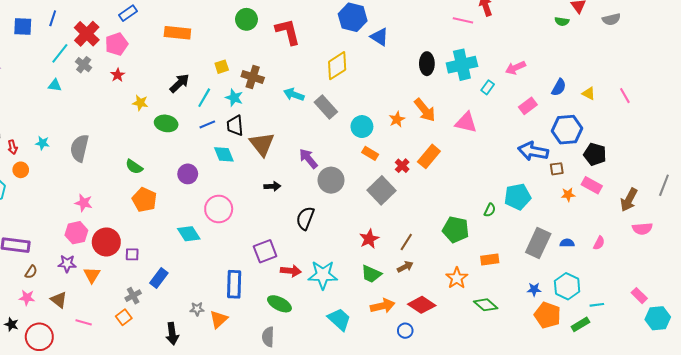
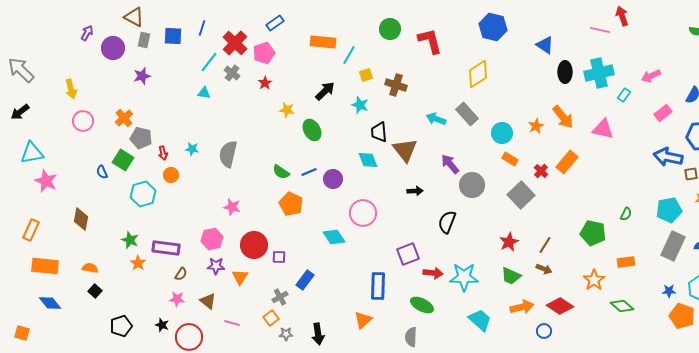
blue triangle: (379, 37) -> (545, 45), moved
cyan arrow: (294, 95) -> (436, 119), moved
cyan line: (204, 98) -> (349, 55), moved
cyan star: (234, 98) -> (360, 105), moved
green ellipse: (166, 123) -> (312, 130), turned 50
blue line: (207, 124) -> (309, 172), moved
cyan pentagon: (518, 197) -> (669, 210), moved
pink hexagon: (76, 233) -> (212, 239), moved
brown arrow: (405, 267) -> (544, 269), turned 49
gray star: (197, 309) -> (286, 334), moved

